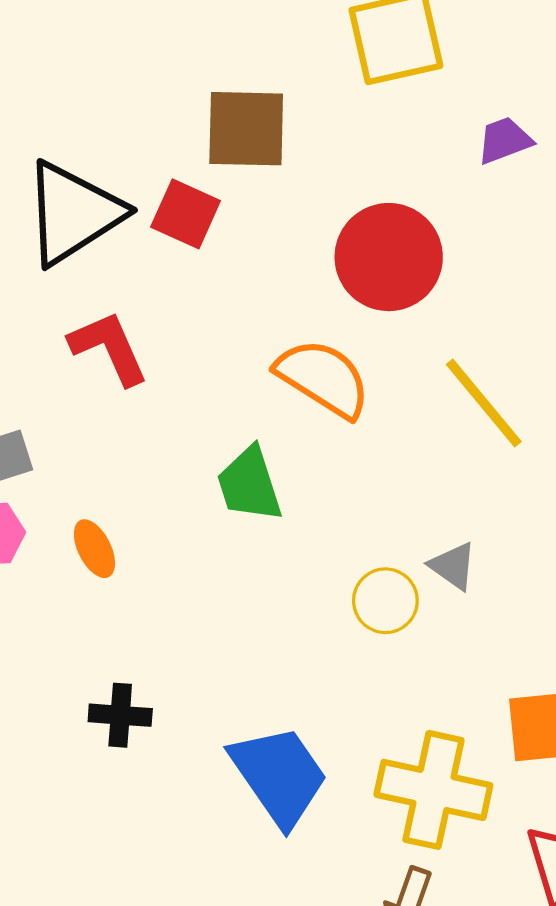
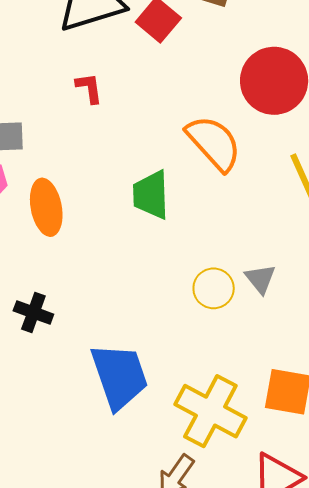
red L-shape: (109, 348) -> (89, 88), size x0.6
orange ellipse: (94, 549) -> (46, 207), size x1.5

